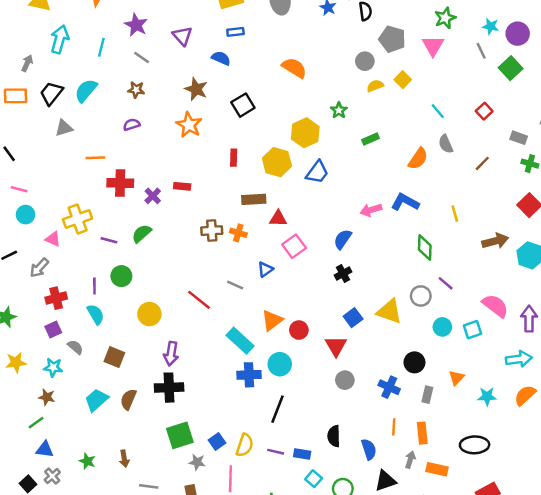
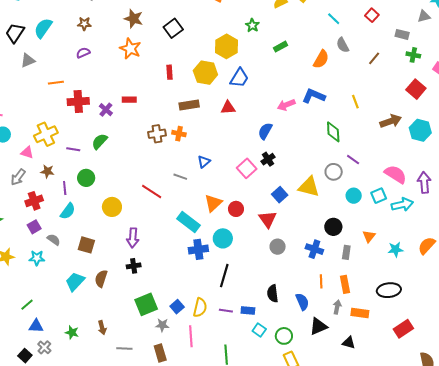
red triangle: (278, 218) -> (228, 108), moved
pink square: (294, 246) -> (247, 168), moved
cyan semicircle: (96, 314) -> (68, 211), turned 72
cyan arrow: (519, 359) -> (402, 205), moved
black cross: (169, 388) -> (134, 266), size x0.6
brown star: (47, 397) -> (47, 171), moved

